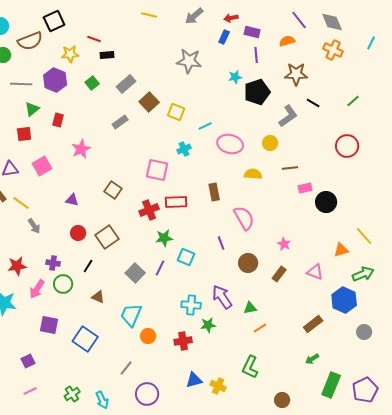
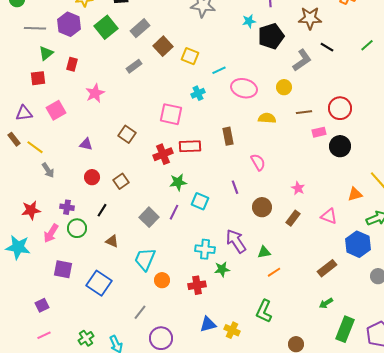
green square: (92, 83) -> (106, 27), size x1.6
red circle: (347, 146) -> (340, 108), moved
pink semicircle: (244, 218) -> (258, 162), size x0.7
brown square: (107, 237) -> (121, 181), size x0.7

